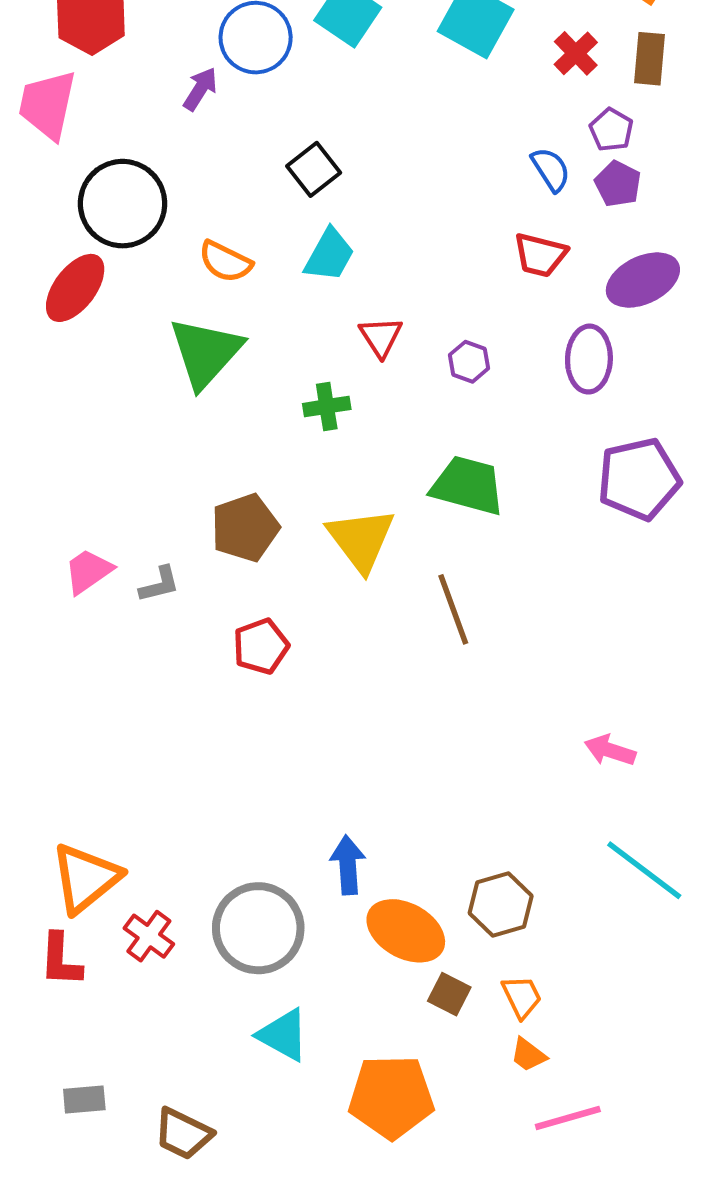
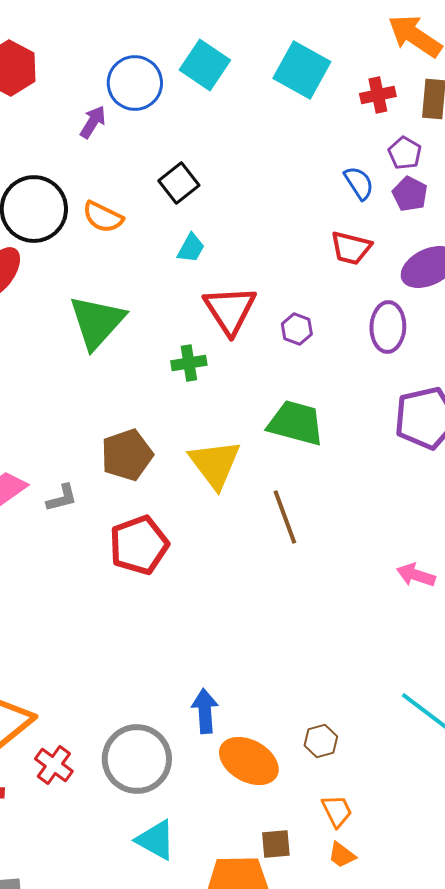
red cross: (576, 53) -> (378, 95), turned 32
cyan trapezoid: (329, 255) -> (191, 248), size x0.7
orange semicircle: (225, 262) -> (103, 217), moved
red triangle: (381, 337) -> (230, 310), size x1.6
red pentagon: (261, 646) -> (139, 545), size x1.4
pink arrow: (610, 750) -> (416, 575), moved
brown hexagon: (501, 905) -> (321, 741), size x0.7
brown square: (449, 994) -> (276, 844), moved, turned -32

